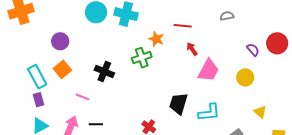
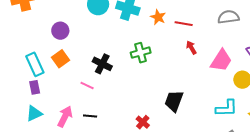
gray semicircle: (227, 16) -> (228, 17), size x1.5
orange star: (156, 39) -> (158, 17), moved
pink trapezoid: (208, 70) -> (221, 60), moved
pink line: (83, 97) -> (87, 86), moved
cyan L-shape: (209, 112) -> (227, 108), moved

